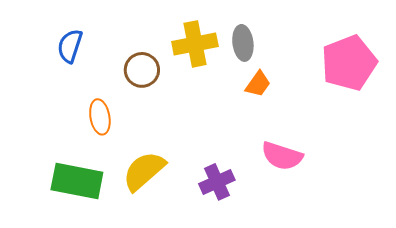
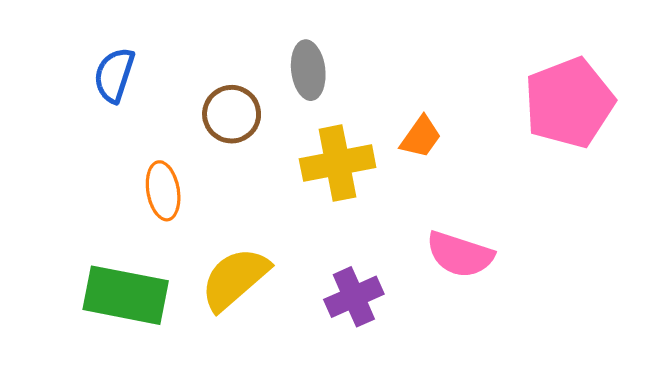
gray ellipse: (243, 43) -> (308, 70), moved
yellow cross: (195, 44) -> (338, 163), moved

